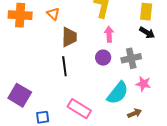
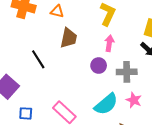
orange triangle: (53, 14) -> (57, 11), turned -40
black line: (64, 66) -> (38, 59), moved, turned -36

